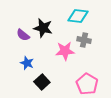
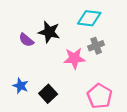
gray cross: (84, 40) -> (96, 46), turned -32
blue star: (27, 63) -> (21, 86), moved

